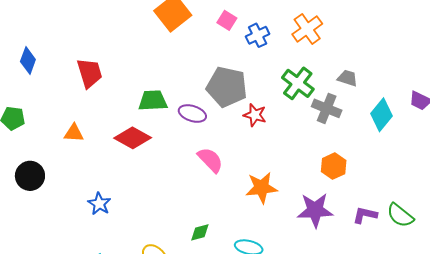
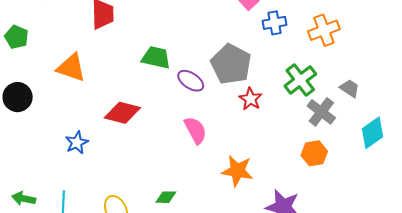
orange triangle: (74, 133) -> (71, 68), size x1.5
red diamond: (133, 138) -> (122, 113), moved, turned -30
orange hexagon: (334, 166) -> (314, 153), moved

